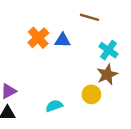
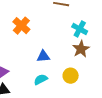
blue triangle: (63, 40) -> (43, 56), moved
yellow circle: (91, 94) -> (71, 76), moved

